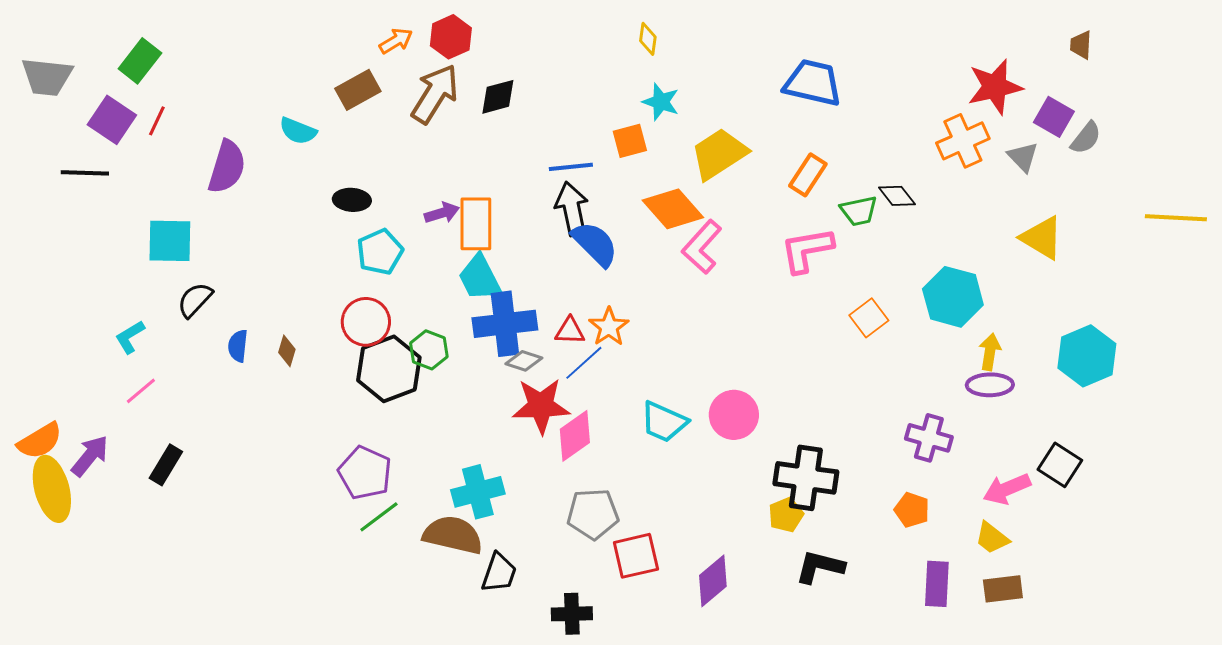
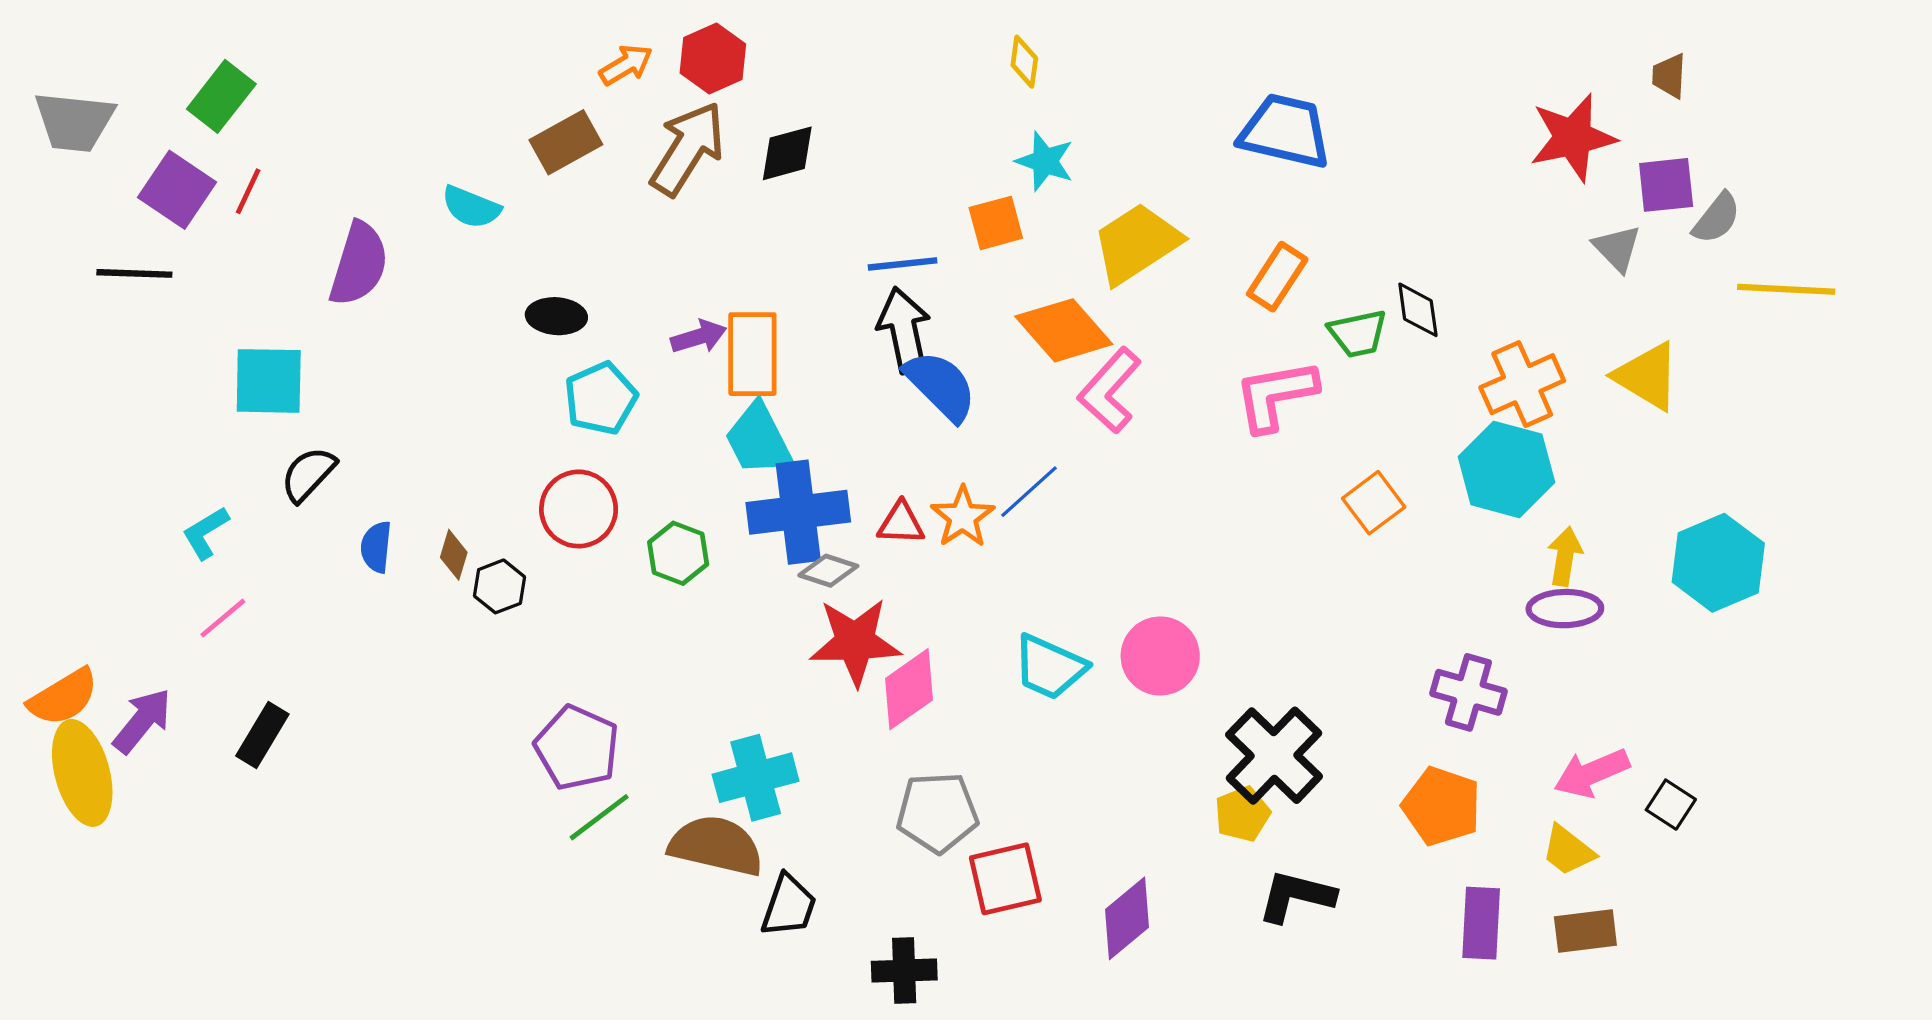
brown trapezoid: (1081, 45) -> (1669, 76), moved
purple square: (1054, 117) -> (1666, 185), turned -36
orange cross: (963, 141) -> (1522, 384), moved
black diamond: (897, 196) -> (1418, 310), turned 30
yellow line: (1176, 218) -> (1786, 289), moved
blue line: (584, 363) -> (1029, 492), moved
black hexagon: (389, 369) -> (500, 586), moved, size x0.5
black square: (1060, 465) -> (1671, 805), moved, size x0.7
black cross: (806, 478) -> (1274, 756), turned 36
orange pentagon: (912, 510) -> (1442, 806), size x1.4

